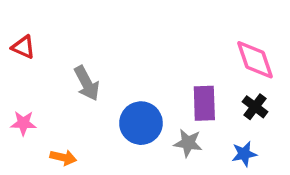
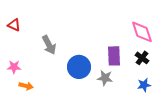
blue star: (244, 154) -> (144, 85), moved
orange arrow: (63, 157) -> (26, 86), moved

